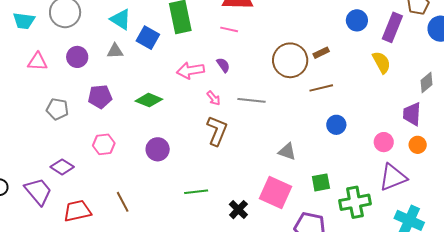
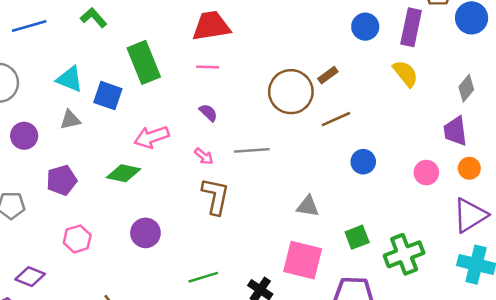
pink arrow: (190, 70) -> (152, 137), moved
purple triangle: (393, 177) -> (470, 215), moved

